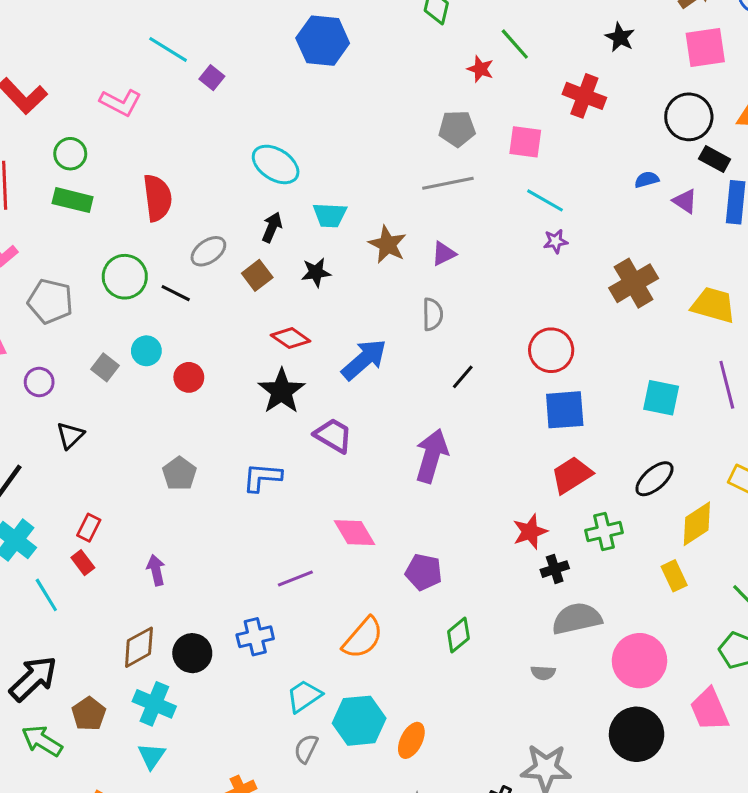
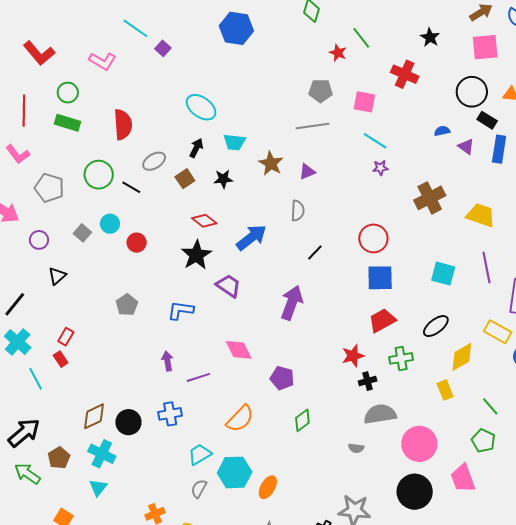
purple arrow: (156, 570) -> (167, 361), moved

